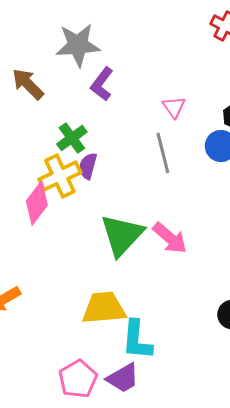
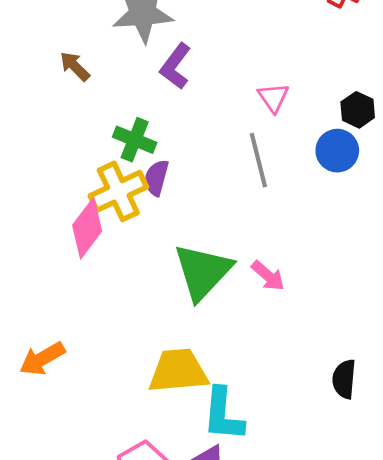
brown arrow: (28, 84) -> (75, 66), size x0.7
green cross: (72, 138) -> (135, 140), turned -32
pink arrow: (170, 238) -> (268, 276), size x0.7

